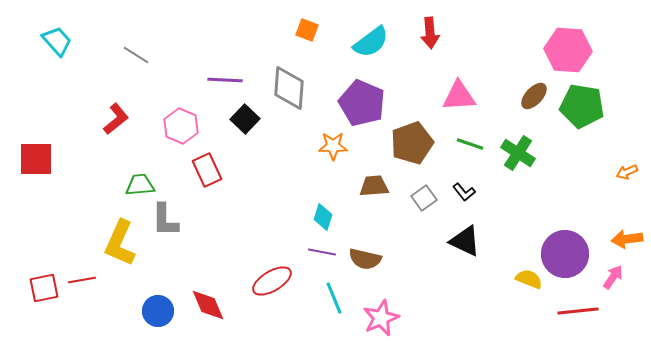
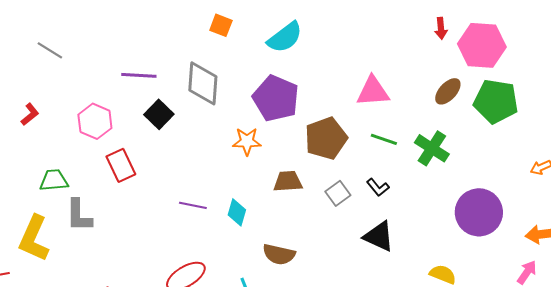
red arrow: (430, 33) -> (441, 28), moved, size x0.7
red L-shape: (116, 119) -> (30, 114), size x0.7
purple line: (322, 252) -> (193, 205), moved
purple circle: (565, 254) -> (479, 212), moved

